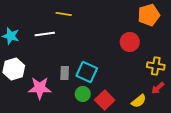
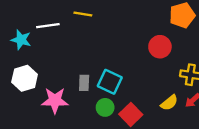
white line: (45, 34) -> (48, 26), moved
yellow semicircle: (139, 101) -> (169, 103), moved

